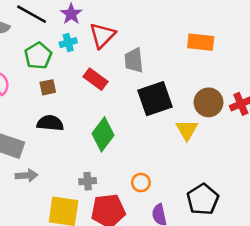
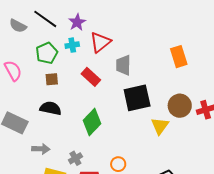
orange rectangle: (201, 42) -> (179, 57), turned 60
gray arrow: (26, 175) -> (41, 149), moved
gray cross: (88, 181) -> (75, 158), turned -32

